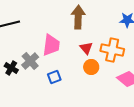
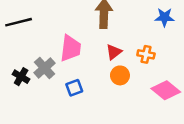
red triangle: (86, 48) -> (114, 52), turned 32
orange cross: (112, 50) -> (146, 54), size x0.6

